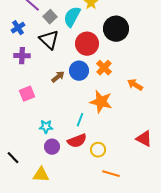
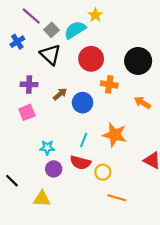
cyan semicircle: (72, 17) -> (75, 30), turned 30
black circle: (116, 29) -> (138, 61), moved
purple cross: (22, 56) -> (29, 84), moved
orange cross: (104, 68) -> (109, 84), turned -35
blue circle: (79, 71) -> (83, 103), moved
orange star: (101, 102) -> (115, 135), moved
red semicircle: (77, 141) -> (80, 163), turned 36

